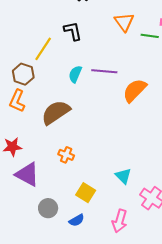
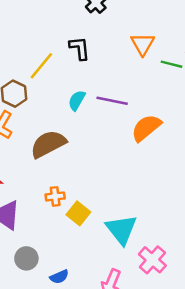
orange cross: (66, 155) -> (55, 196), turned -35
cyan triangle: (123, 176) -> (121, 230), size x1.6
yellow square: (86, 193) -> (78, 213), moved

